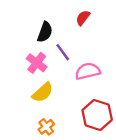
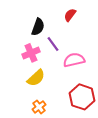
pink cross: (37, 63) -> (31, 53), turned 30

